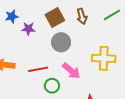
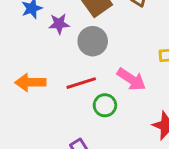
gray circle: (61, 42) -> (93, 41), moved

